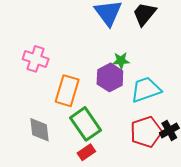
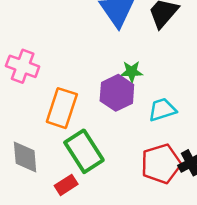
cyan trapezoid: (146, 90) -> (162, 110), size x0.7
red rectangle: (86, 152) -> (66, 185), moved

